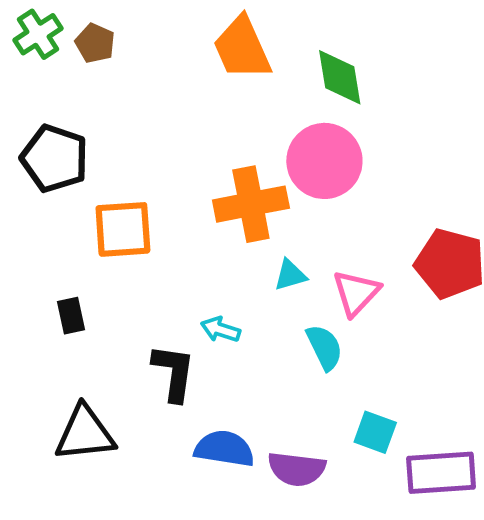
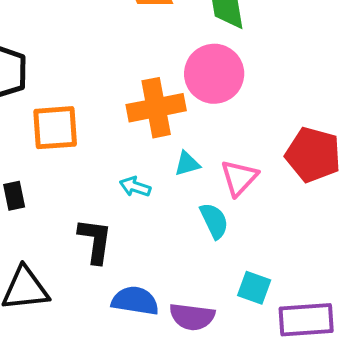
cyan arrow: (221, 330) -> (135, 187), moved

